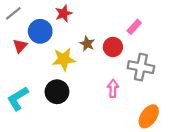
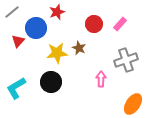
brown star: (87, 44) -> (79, 48), moved
red circle: (113, 47) -> (94, 24), moved
gray cross: (141, 67) -> (126, 60), turned -30

